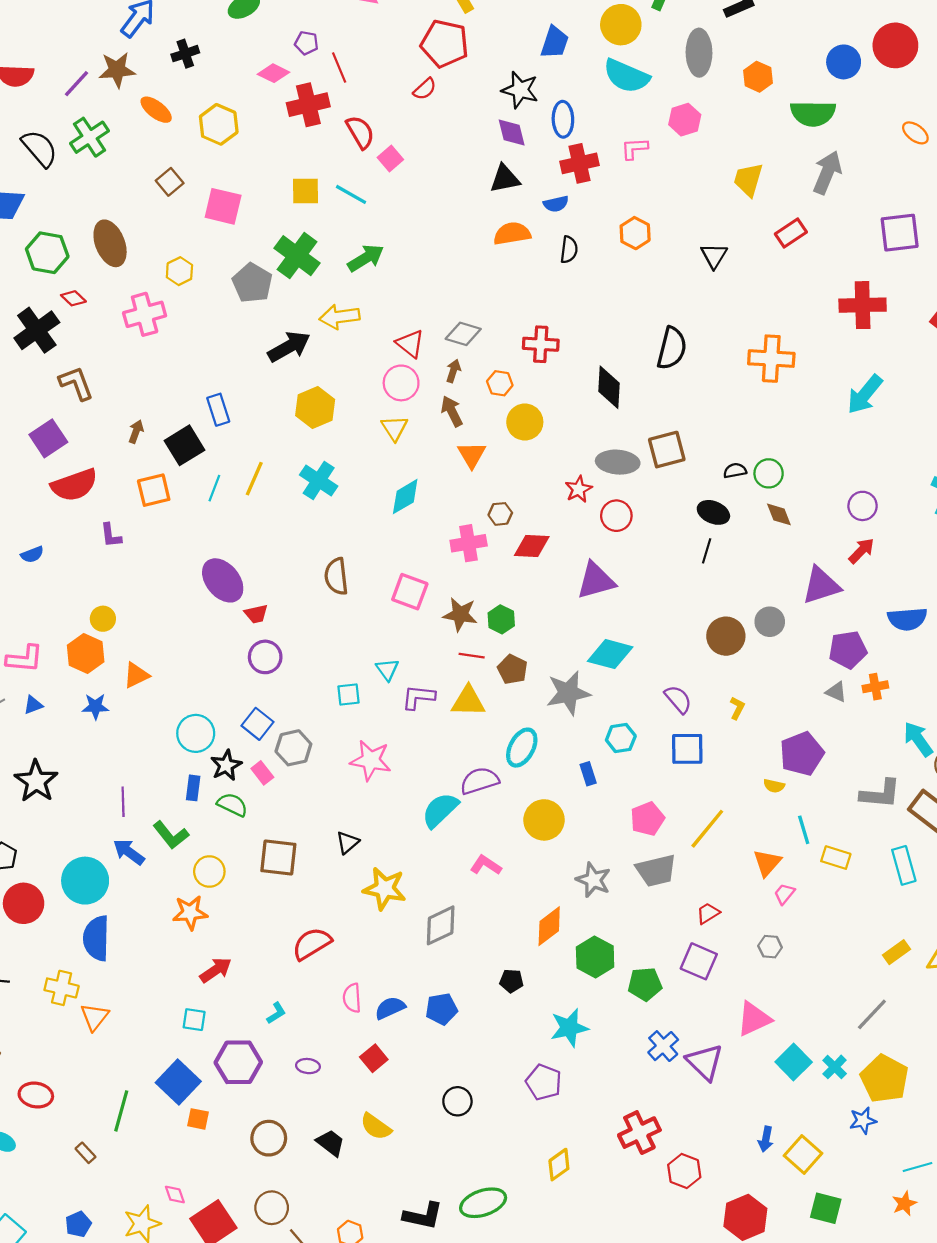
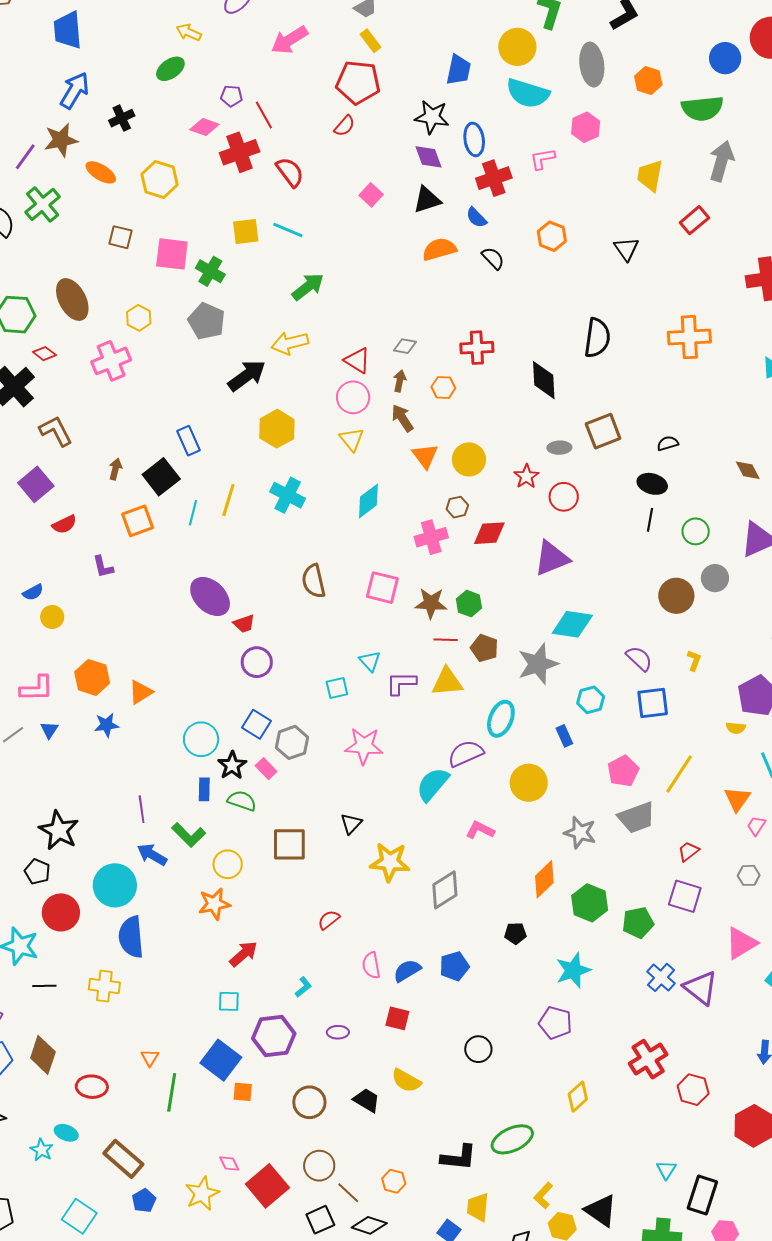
pink square: (390, 159) -> (371, 195), moved
brown square: (170, 182) -> (121, 237), turned -30
blue semicircle: (556, 204) -> (476, 218), turned 65
black semicircle: (569, 250) -> (493, 258), turned -45
green cross: (297, 256) -> (210, 271), moved, size x0.7
gray diamond: (463, 334) -> (405, 346), size x0.7
yellow circle: (525, 422) -> (469, 459), moved
gray ellipse: (618, 462) -> (559, 448), size x0.6
green circle: (769, 473) -> (696, 531), moved
red semicircle: (74, 485) -> (64, 524), size x0.6
brown diamond: (779, 514) -> (748, 470), moved
yellow circle: (103, 619) -> (52, 617), moved
blue triangle: (33, 705) -> (49, 730), turned -30
black star: (36, 781) -> (59, 830), moved
red semicircle: (312, 944) -> (329, 920), size x0.6
orange triangle: (95, 1017) -> (150, 1058), moved, size x0.7
red square: (374, 1058) -> (397, 1018), turned -30
brown rectangle: (85, 1153) -> (123, 1159), moved, size x2.0

